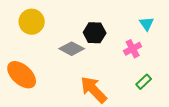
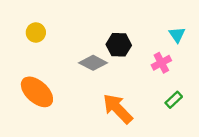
yellow circle: (32, 22) -> (36, 32), moved, size x0.7

